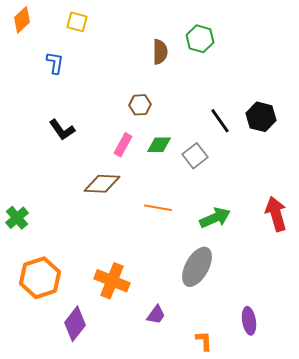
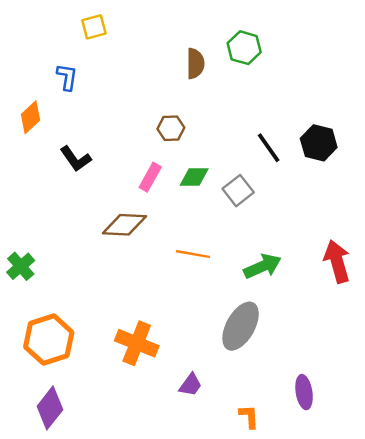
orange diamond: (22, 20) -> (30, 117), moved
yellow square: (77, 22) -> (94, 27), turned -30
purple diamond: (75, 324) -> (50, 408), moved

